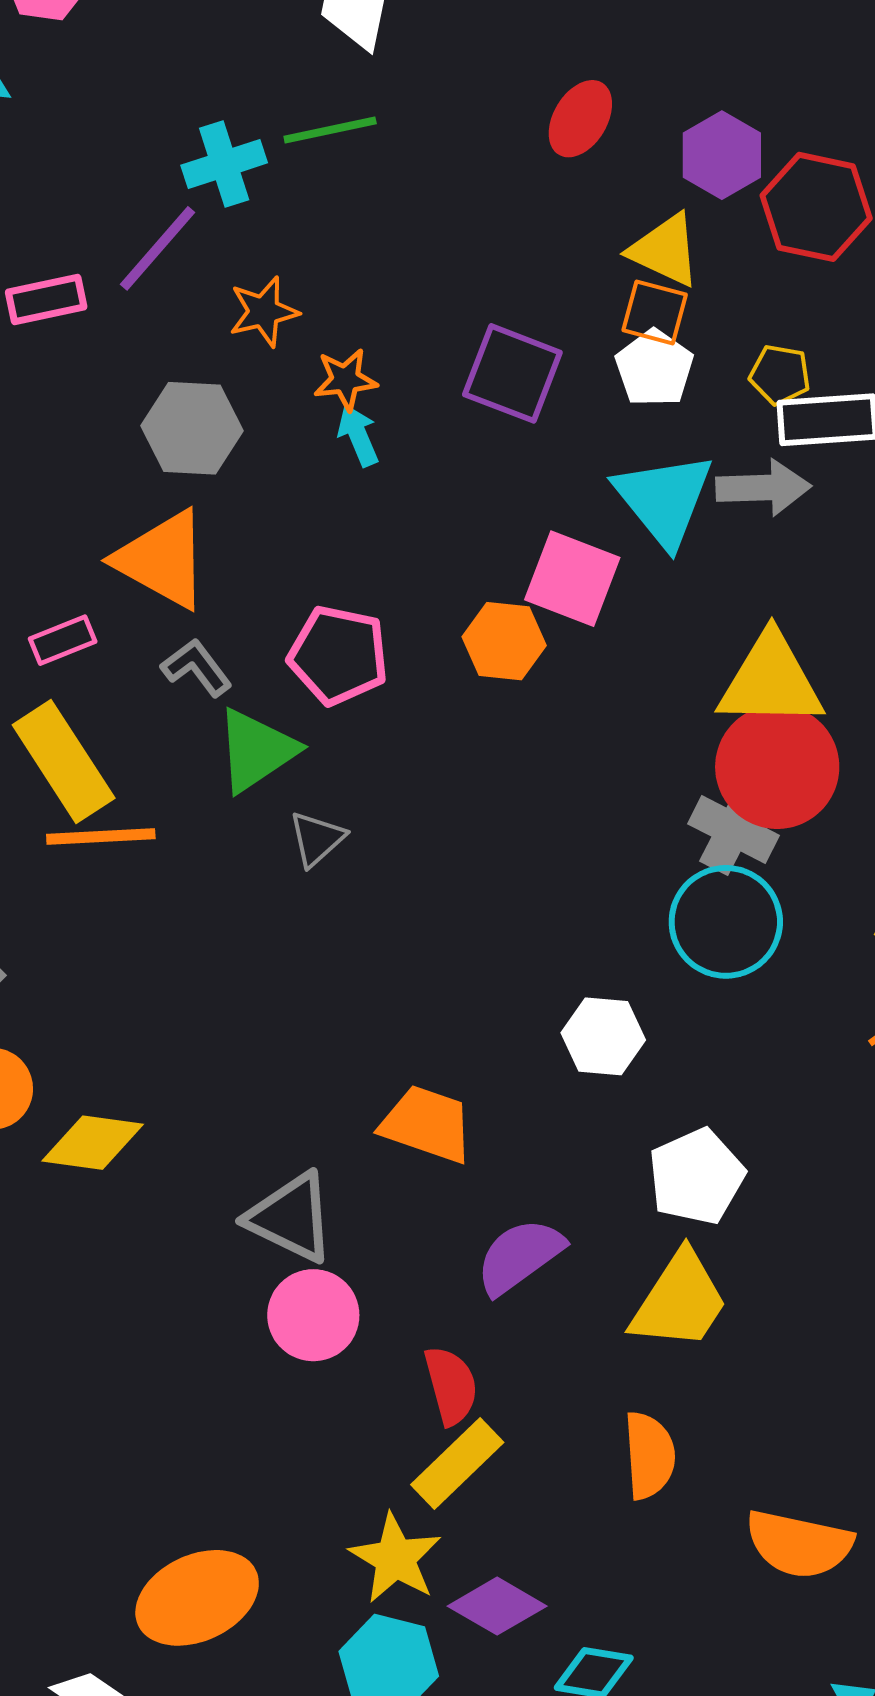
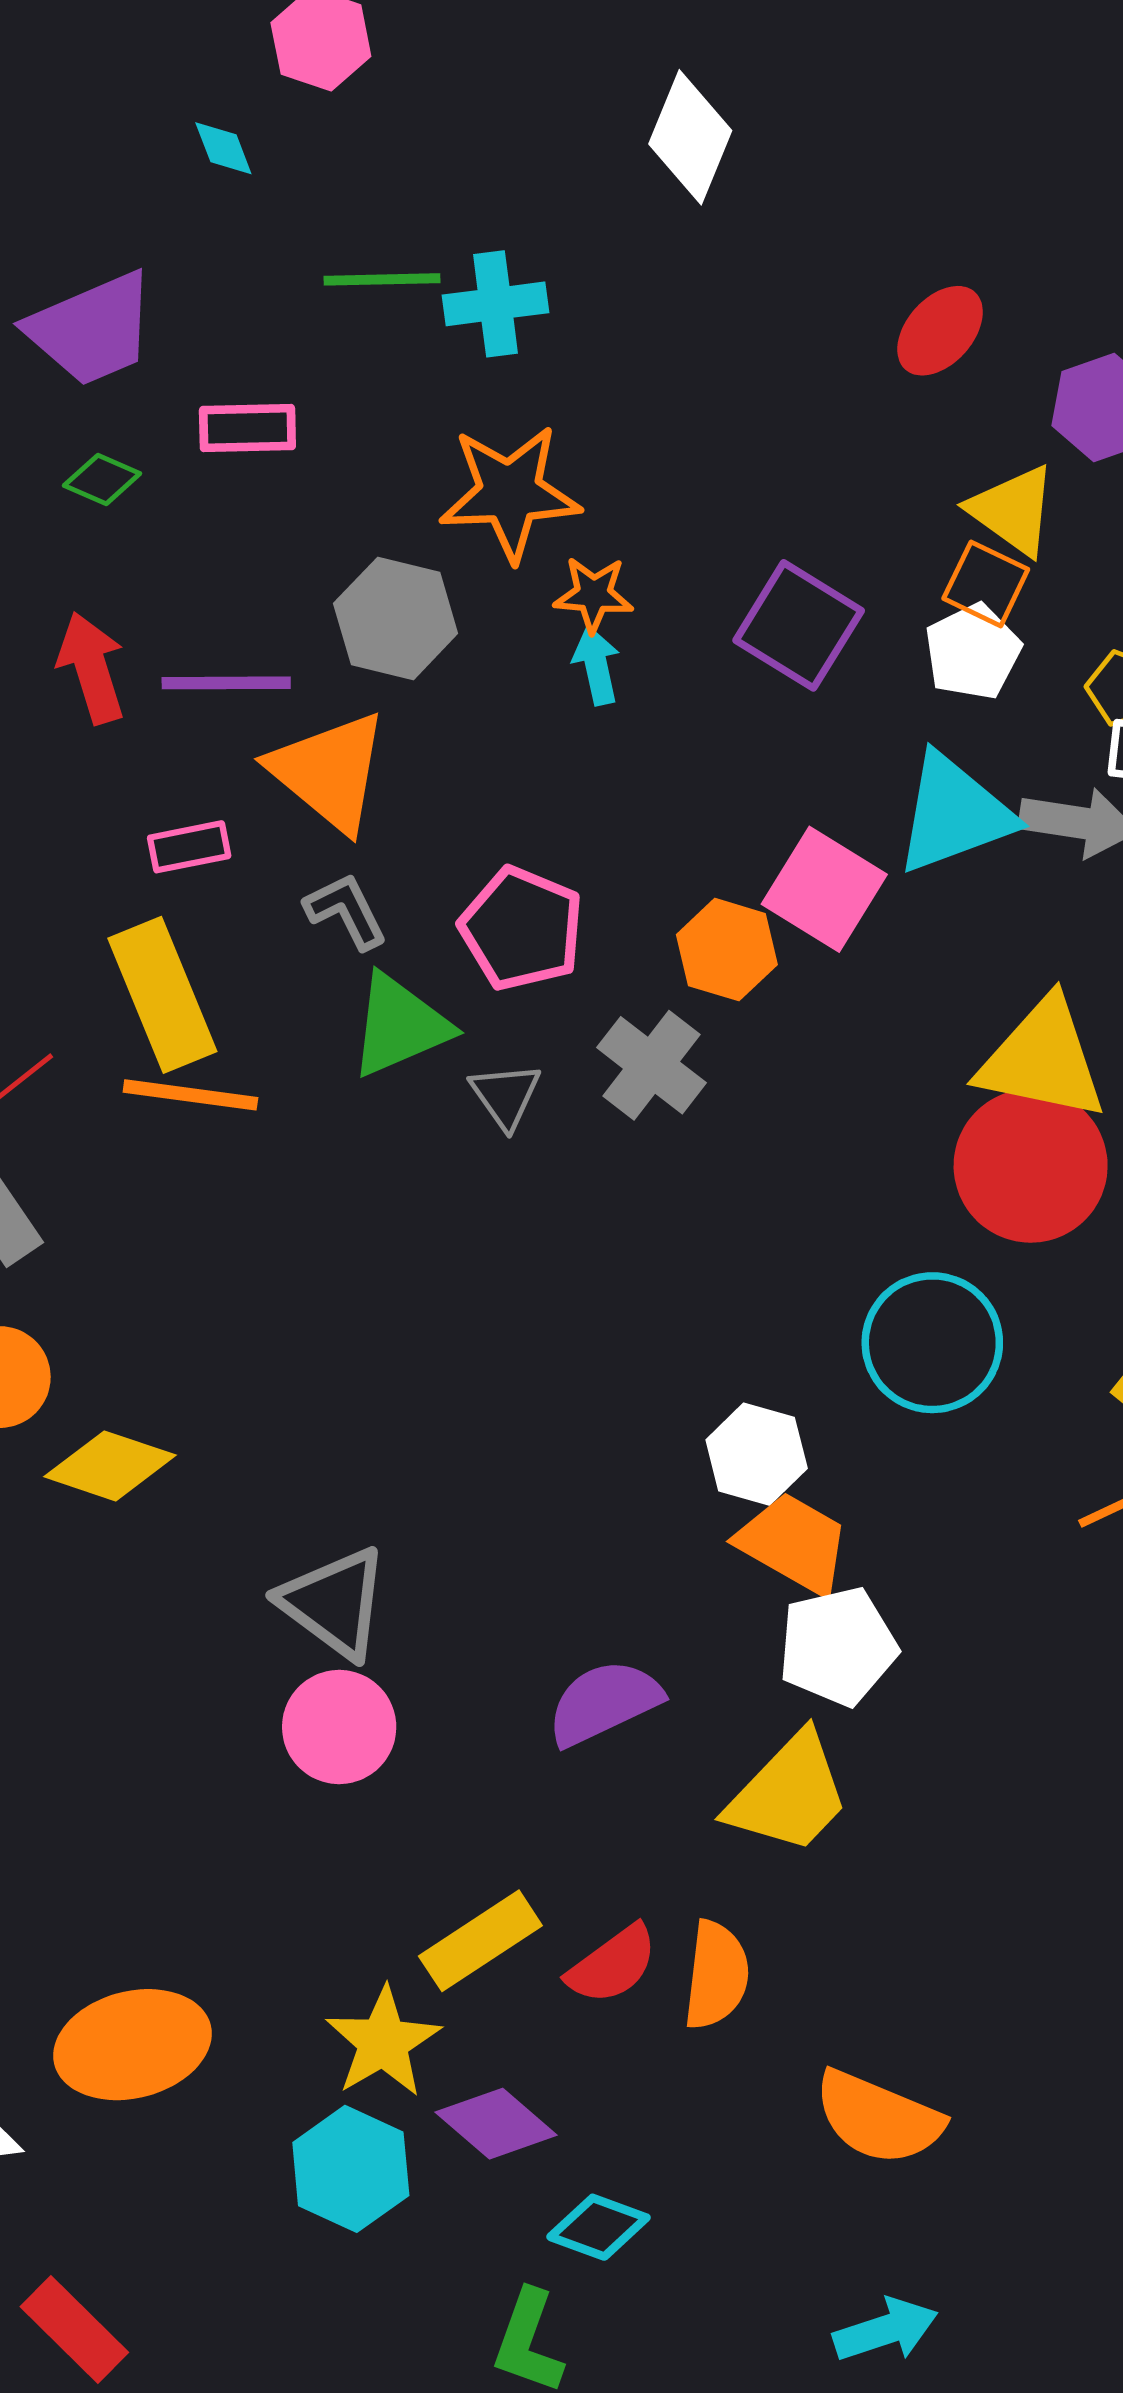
green line: (330, 130) -> (382, 279), moved
purple line: (157, 248) -> (226, 683), moved, turned 38
orange star: (264, 312) -> (510, 493), size x1.6
cyan triangle: (664, 499) -> (954, 814), turned 38
gray cross: (733, 830) -> (652, 1065), moved
gray triangle: (317, 839) -> (505, 1096), moved, turned -34
orange trapezoid: (427, 1124) -> (794, 1543), moved
red semicircle: (451, 1386) -> (612, 1965), moved, turned 58

